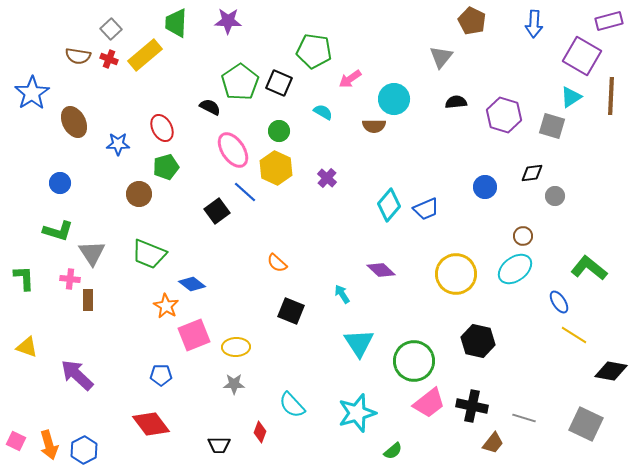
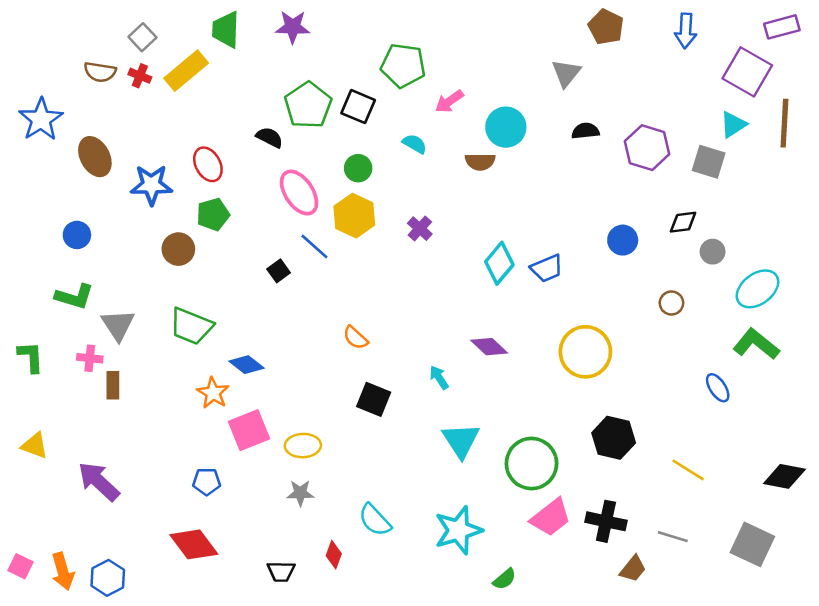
blue star: (118, 144) -> (151, 185), size x1.4
black square: (217, 211) -> (279, 271), size x0.7
cyan ellipse: (515, 269) -> (757, 289), moved
yellow line: (574, 335) -> (688, 470), moved

